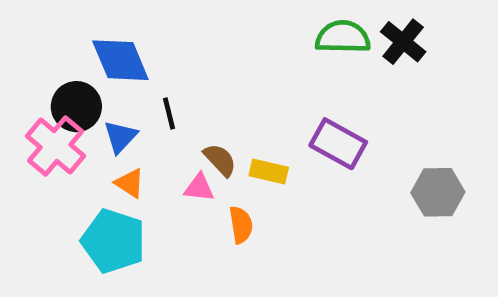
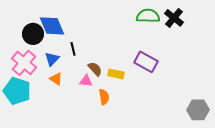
black circle: (76, 107) -> (33, 34), moved
gray hexagon: (438, 192) -> (198, 110), moved
cyan pentagon: (113, 241) -> (17, 91), moved

